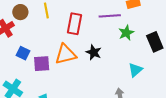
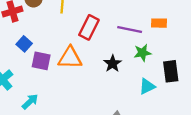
black star: (94, 52) -> (113, 64), moved
cyan triangle: (135, 70) -> (147, 86), moved

